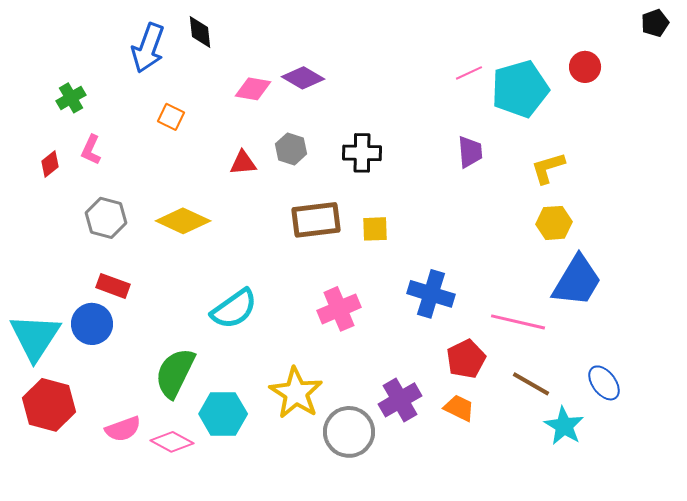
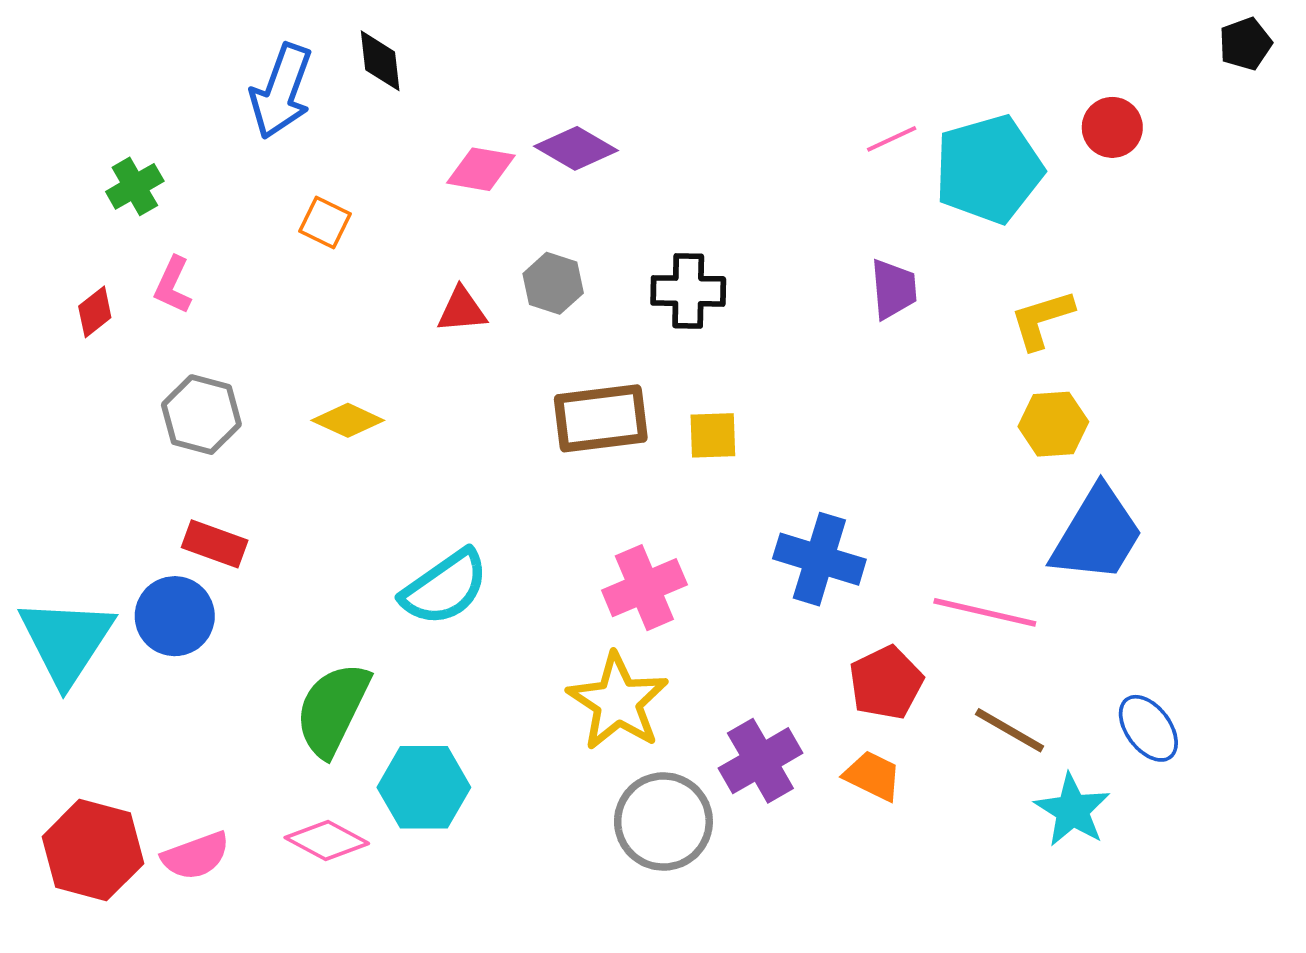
yellow diamond: (183, 221) -> (348, 420), size x0.7
yellow star: (296, 393) -> (618, 702), moved
red hexagon: (49, 405) -> (93, 850), moved
pink semicircle: (123, 429) -> (196, 856), moved

